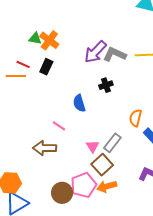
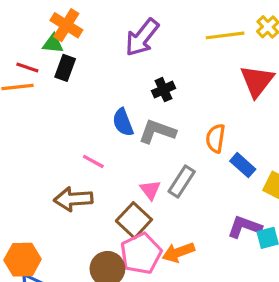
green triangle: (35, 38) -> (53, 44), moved
gray L-shape: (115, 54) -> (157, 131), moved
brown square: (102, 165) -> (134, 220), moved

